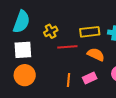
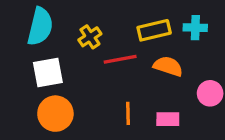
pink rectangle: (90, 78) -> (168, 119), moved, turned 32

